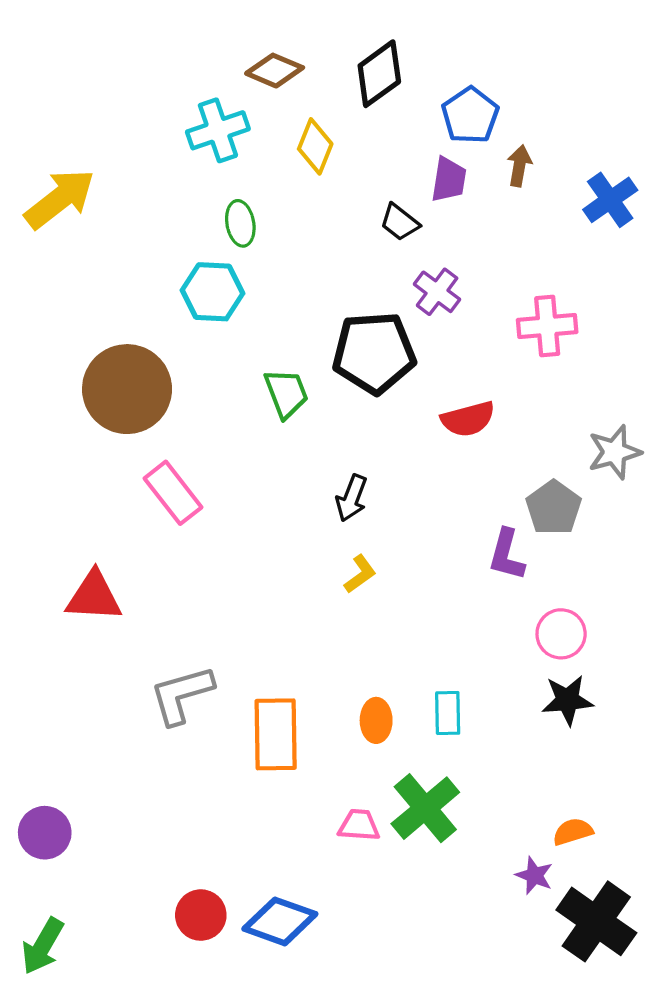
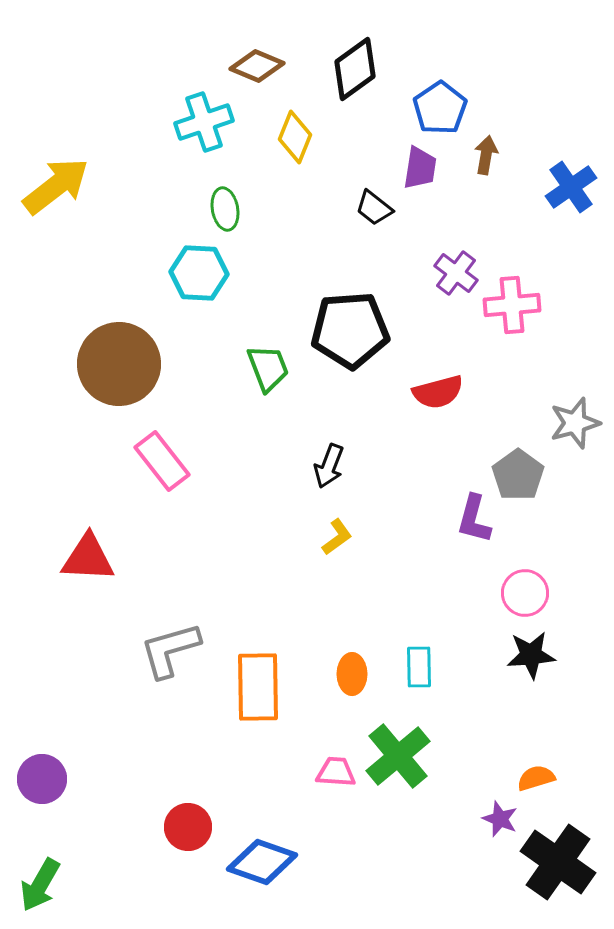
purple cross: (437, 292) -> (456, 273), moved
red circle: (201, 915) -> (188, 827), moved

